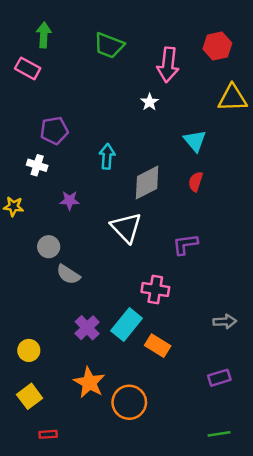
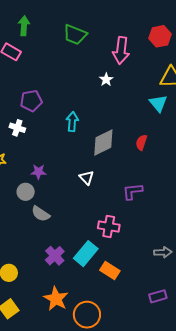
cyan triangle: (195, 141) -> (158, 103), moved
purple star: (70, 200) -> (38, 172), moved
white triangle: (126, 227) -> (87, 178), size x0.6

